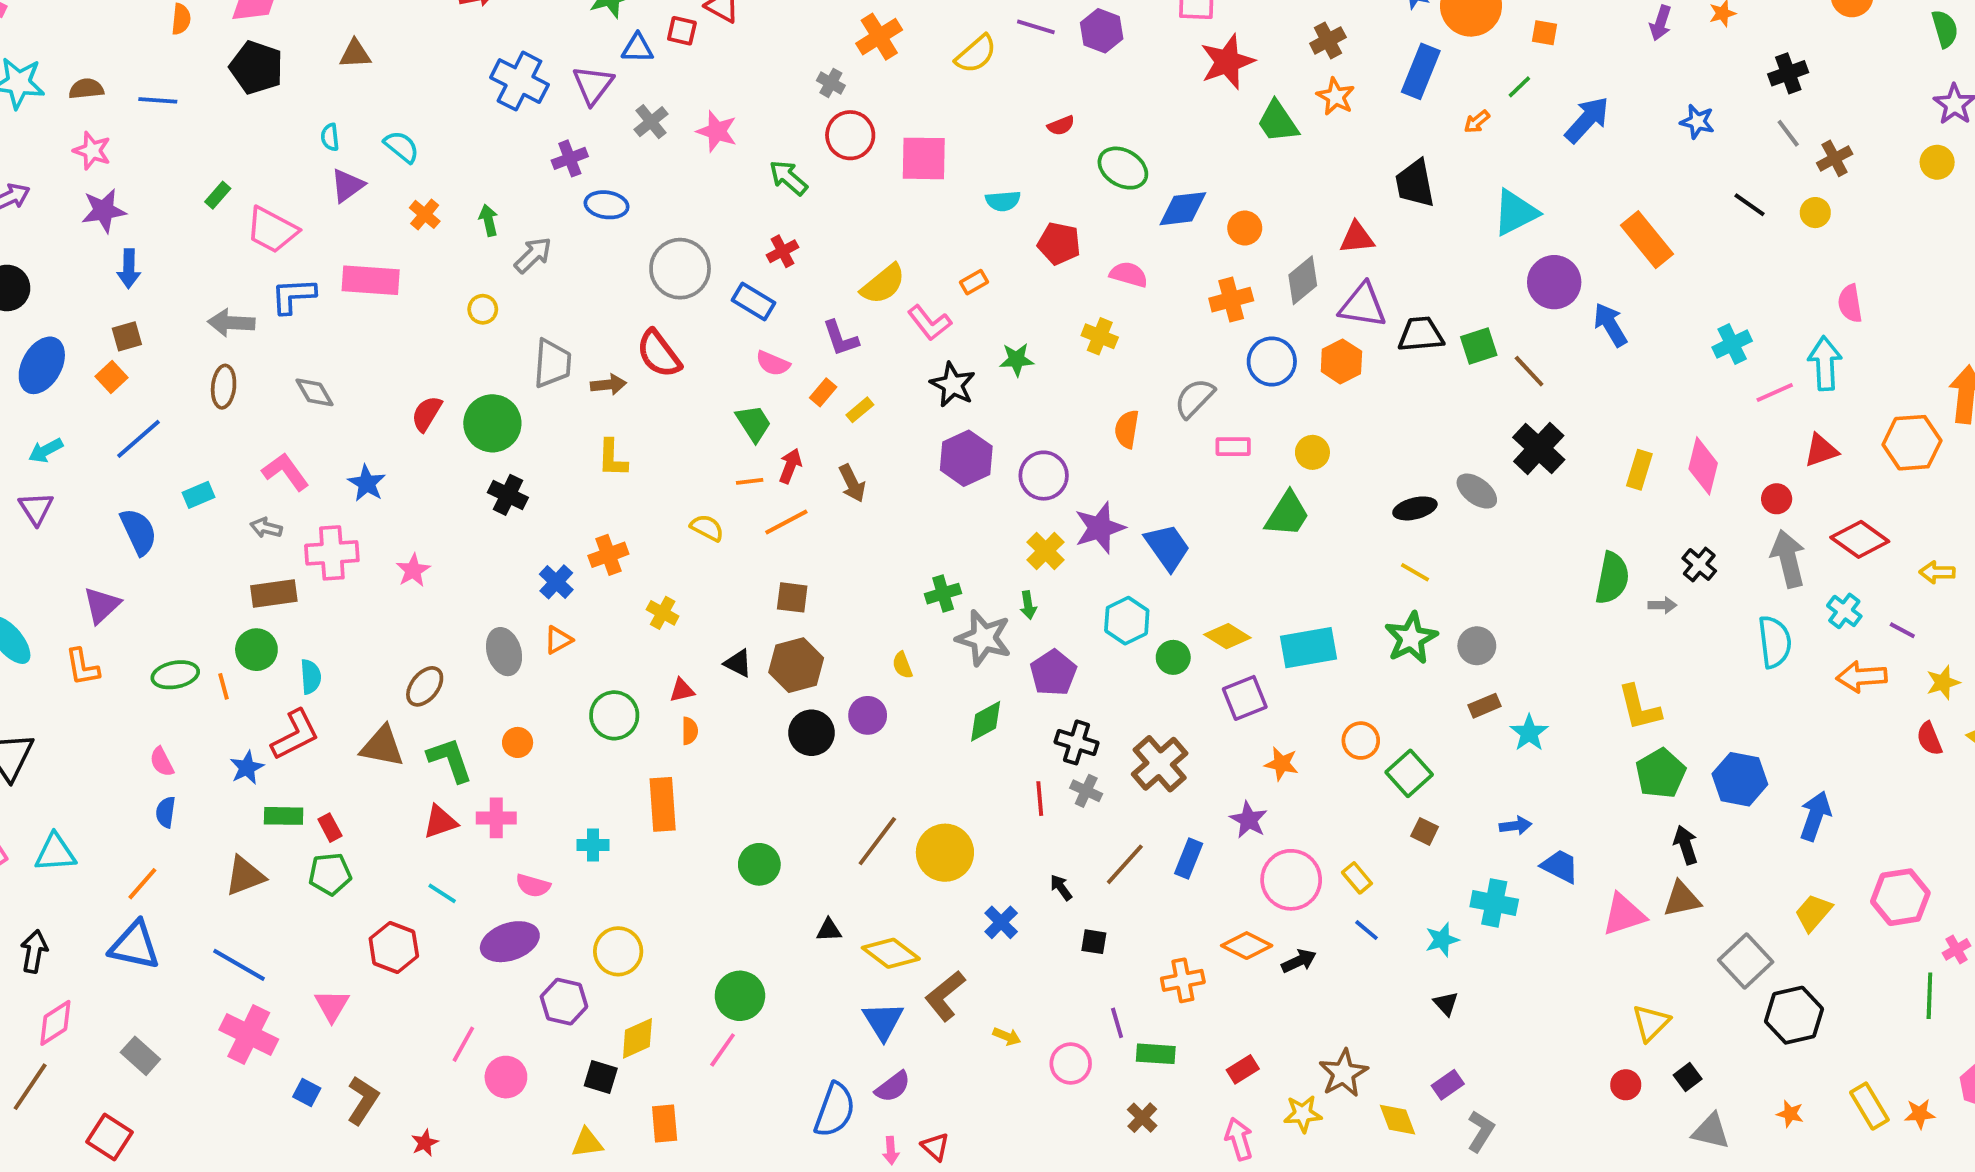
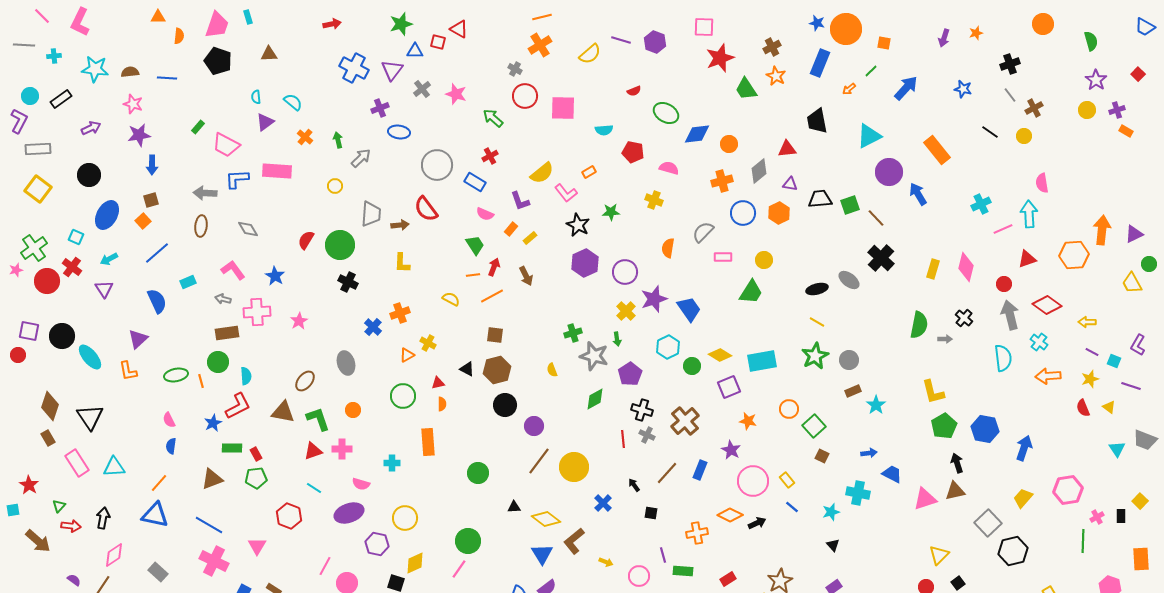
purple triangle: (1363, 305) -> (790, 184), size x0.6
purple line: (1902, 630) -> (1092, 352), moved
orange triangle: (558, 640) -> (407, 355), moved
purple circle: (868, 715) -> (534, 426), moved

